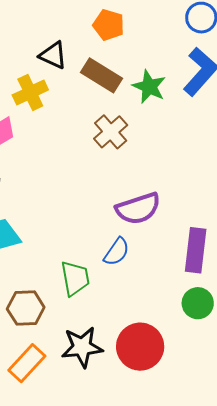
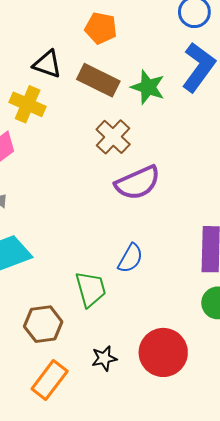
yellow cross: (30, 92) -> (28, 104), turned -36
purple semicircle: (138, 208) -> (138, 183), moved
black star: (82, 347) -> (104, 358), size x0.6

